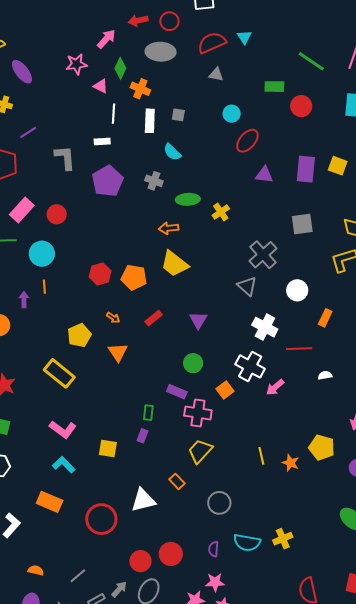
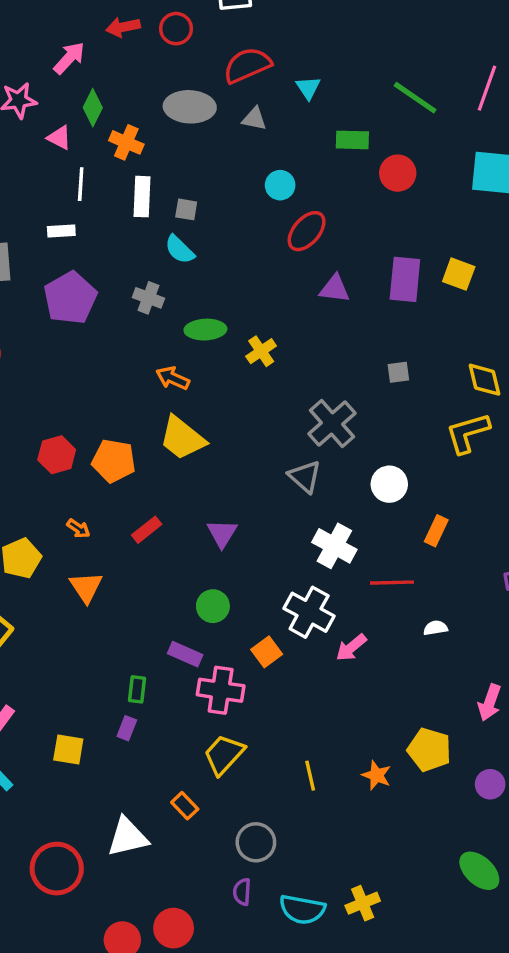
cyan triangle: (244, 37) -> (308, 88), moved
gray ellipse: (161, 52) -> (190, 107), moved
gray square: (178, 115) -> (186, 209), moved
gray square: (302, 224) -> (398, 372), size x0.6
orange arrow: (169, 228) -> (173, 378), turned 30
yellow line: (261, 456) -> (310, 776), moved
purple semicircle: (214, 549) -> (242, 892), moved

